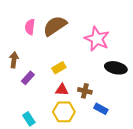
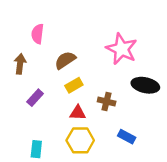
brown semicircle: (55, 26) -> (65, 60), moved, size x0.7
brown arrow: (14, 60) -> (20, 64), moved
brown cross: (85, 91) -> (107, 101), moved
cyan rectangle: (29, 119) -> (36, 149), turned 40

